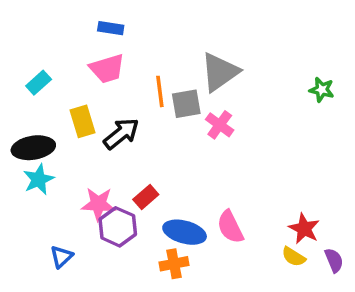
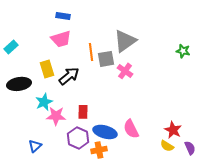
cyan rectangle: (39, 83) -> (11, 47), moved
cyan star: (39, 179) -> (44, 102), moved
red rectangle: (146, 197) -> (83, 112), turned -48
purple hexagon: (118, 227) -> (78, 138), moved

